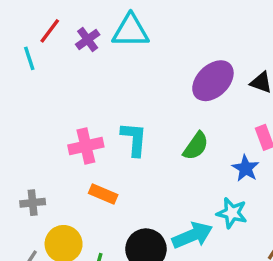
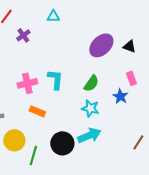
cyan triangle: (131, 31) -> (53, 16), size x0.6
purple cross: (88, 40) -> (23, 35), moved
cyan star: (232, 213) -> (90, 108), moved

